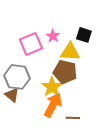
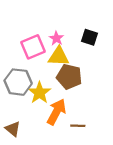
yellow triangle: (70, 52) -> (59, 56), moved
yellow star: (52, 87) -> (39, 93), moved
brown triangle: (12, 95) -> (13, 129), moved

